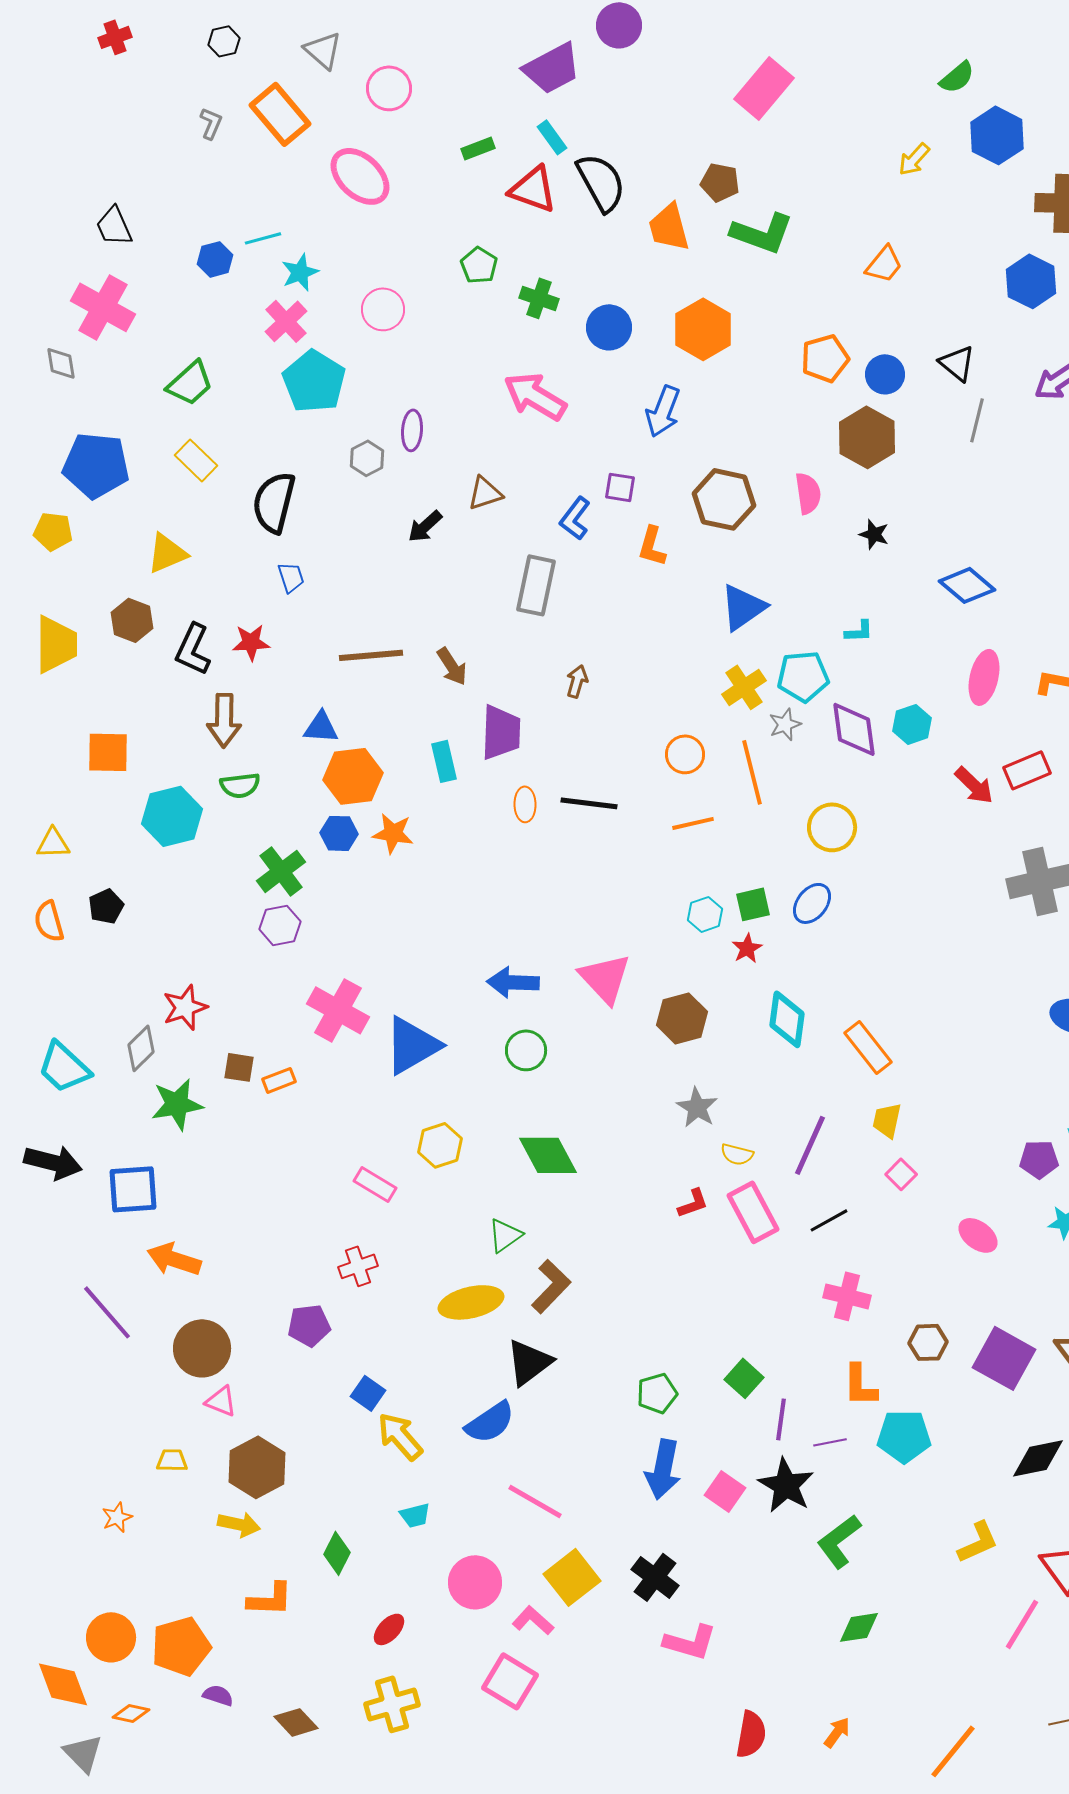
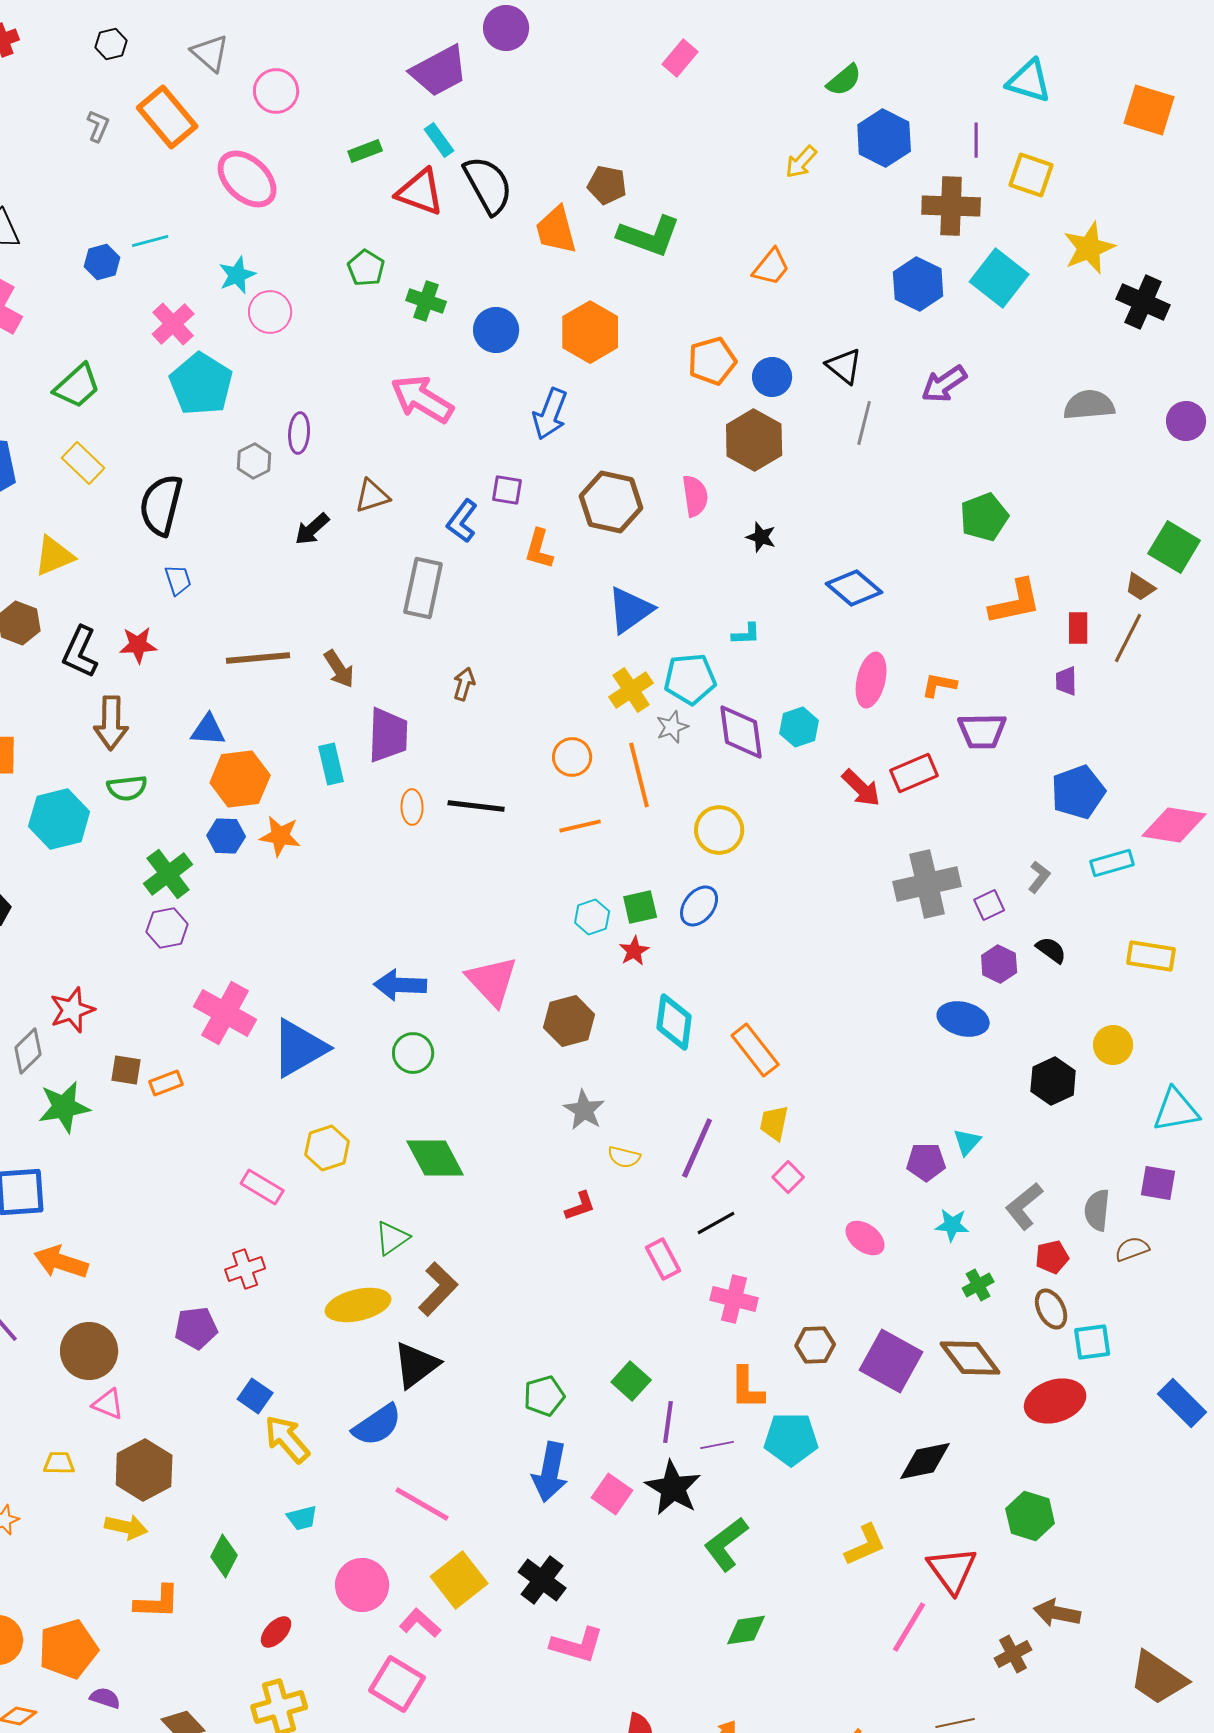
pink rectangle: (764, 88) -> (680, 58), moved, size x0.6
cyan star: (300, 272) -> (237, 275), moved
pink rectangle: (753, 1212) -> (663, 1259), moved, size x0.7

